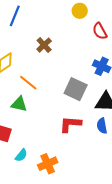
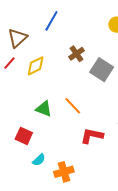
orange line: (28, 83) -> (73, 106), moved
gray square: (76, 89) -> (102, 70), moved

